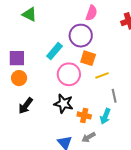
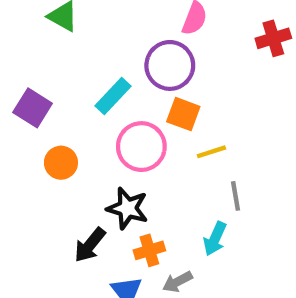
purple square: (17, 58) -> (33, 108), turned 30
orange circle: (19, 78) -> (61, 163), moved
black arrow: (26, 106) -> (90, 245), moved
orange cross: (84, 115) -> (149, 250), moved, turned -32

